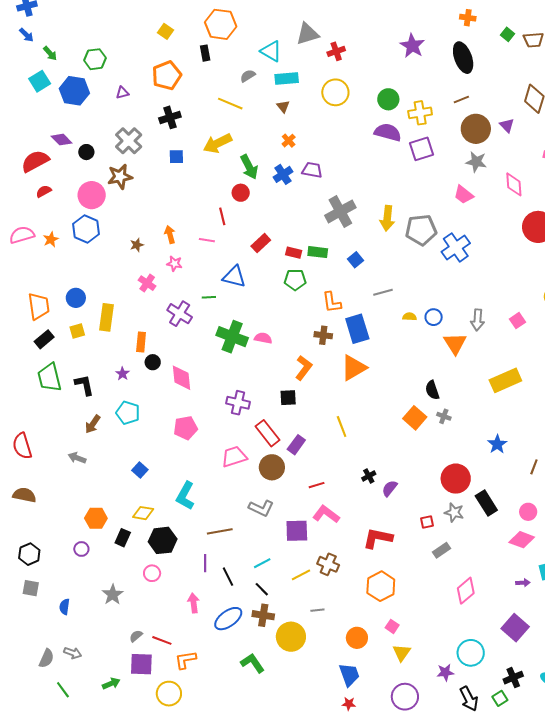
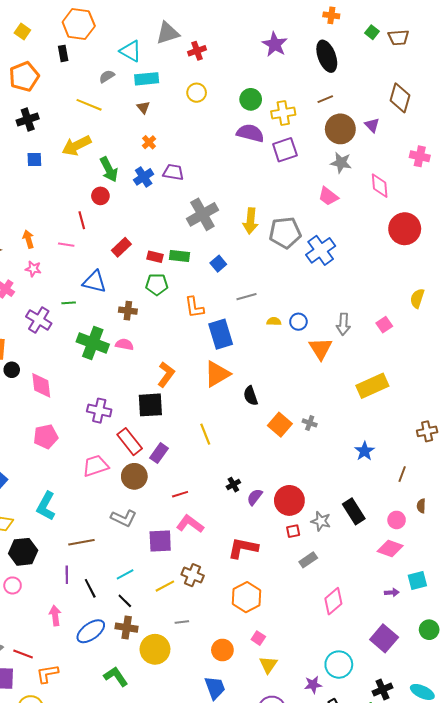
yellow circle: (335, 92) -> (197, 93), size x0.7
brown cross: (323, 335) -> (128, 311), moved
black semicircle: (432, 390) -> (251, 396), moved
black square: (288, 398) -> (150, 405), size x1.5
red circle: (456, 479) -> (289, 500), moved

